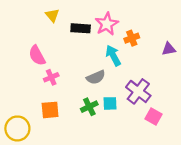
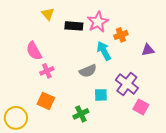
purple triangle: (169, 49) -> (148, 50), moved
green cross: (89, 107) -> (81, 114), moved
orange square: (50, 110) -> (46, 101), turned 30

